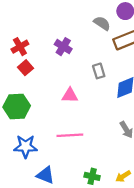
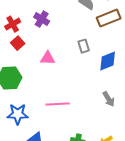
purple cross: (63, 47) -> (42, 19), moved
pink triangle: (70, 95) -> (48, 58), moved

